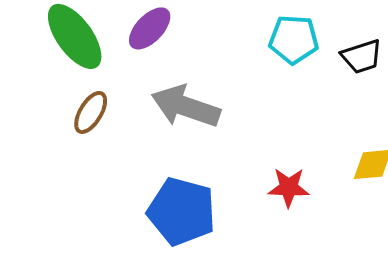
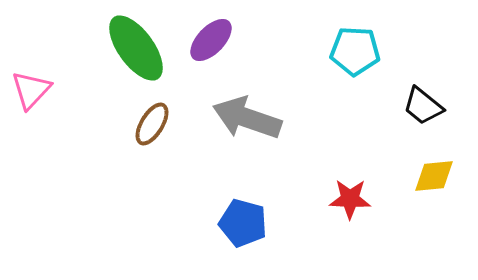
black trapezoid: (362, 56) -> (423, 106), moved, turned 57
blue pentagon: (182, 211) -> (243, 223), size x0.7

